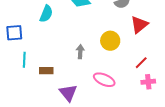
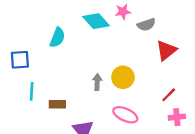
yellow circle: (110, 41) -> (123, 77), moved

